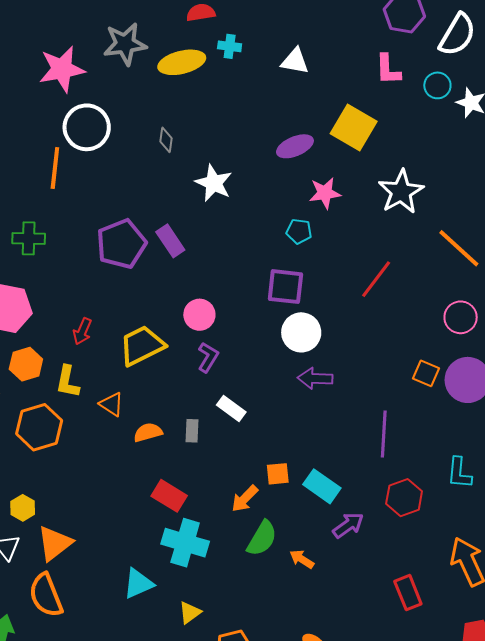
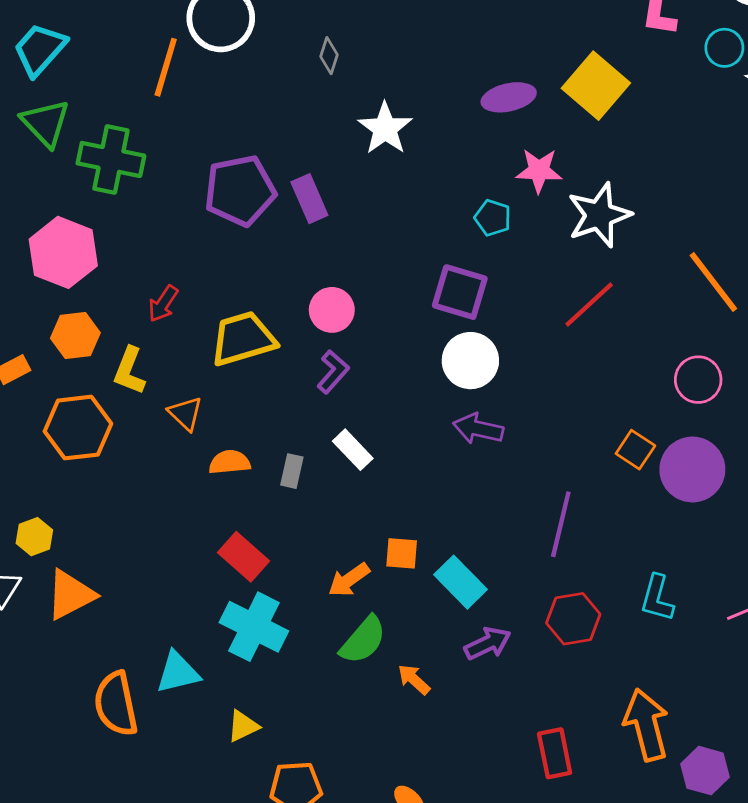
white star: (401, 192) -> (599, 215), moved
green cross: (29, 238) -> (111, 159), size x1.4
orange semicircle: (46, 595) -> (116, 704), moved

